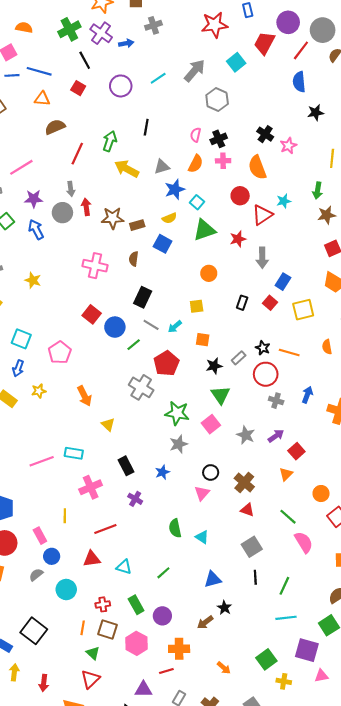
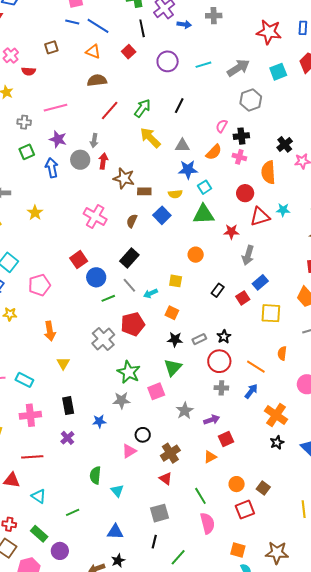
orange line: (289, 352) -> (256, 367), moved
gray cross: (276, 401) -> (221, 388), turned -32
green rectangle: (136, 605) -> (39, 534), turned -36

